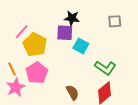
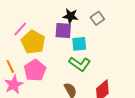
gray square: (115, 21) -> (97, 18), moved, turned -32
cyan square: (81, 46) -> (79, 44), turned -35
green L-shape: (105, 68) -> (80, 64), moved

